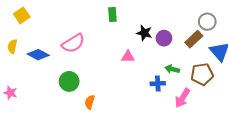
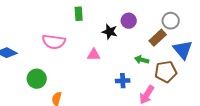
purple circle: (164, 38) -> (129, 21), moved
pink semicircle: (73, 43) -> (54, 42), moved, turned 40
green arrow: (172, 69) -> (142, 60), moved

